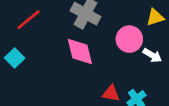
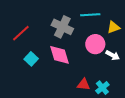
cyan square: (15, 58) -> (31, 59), moved

